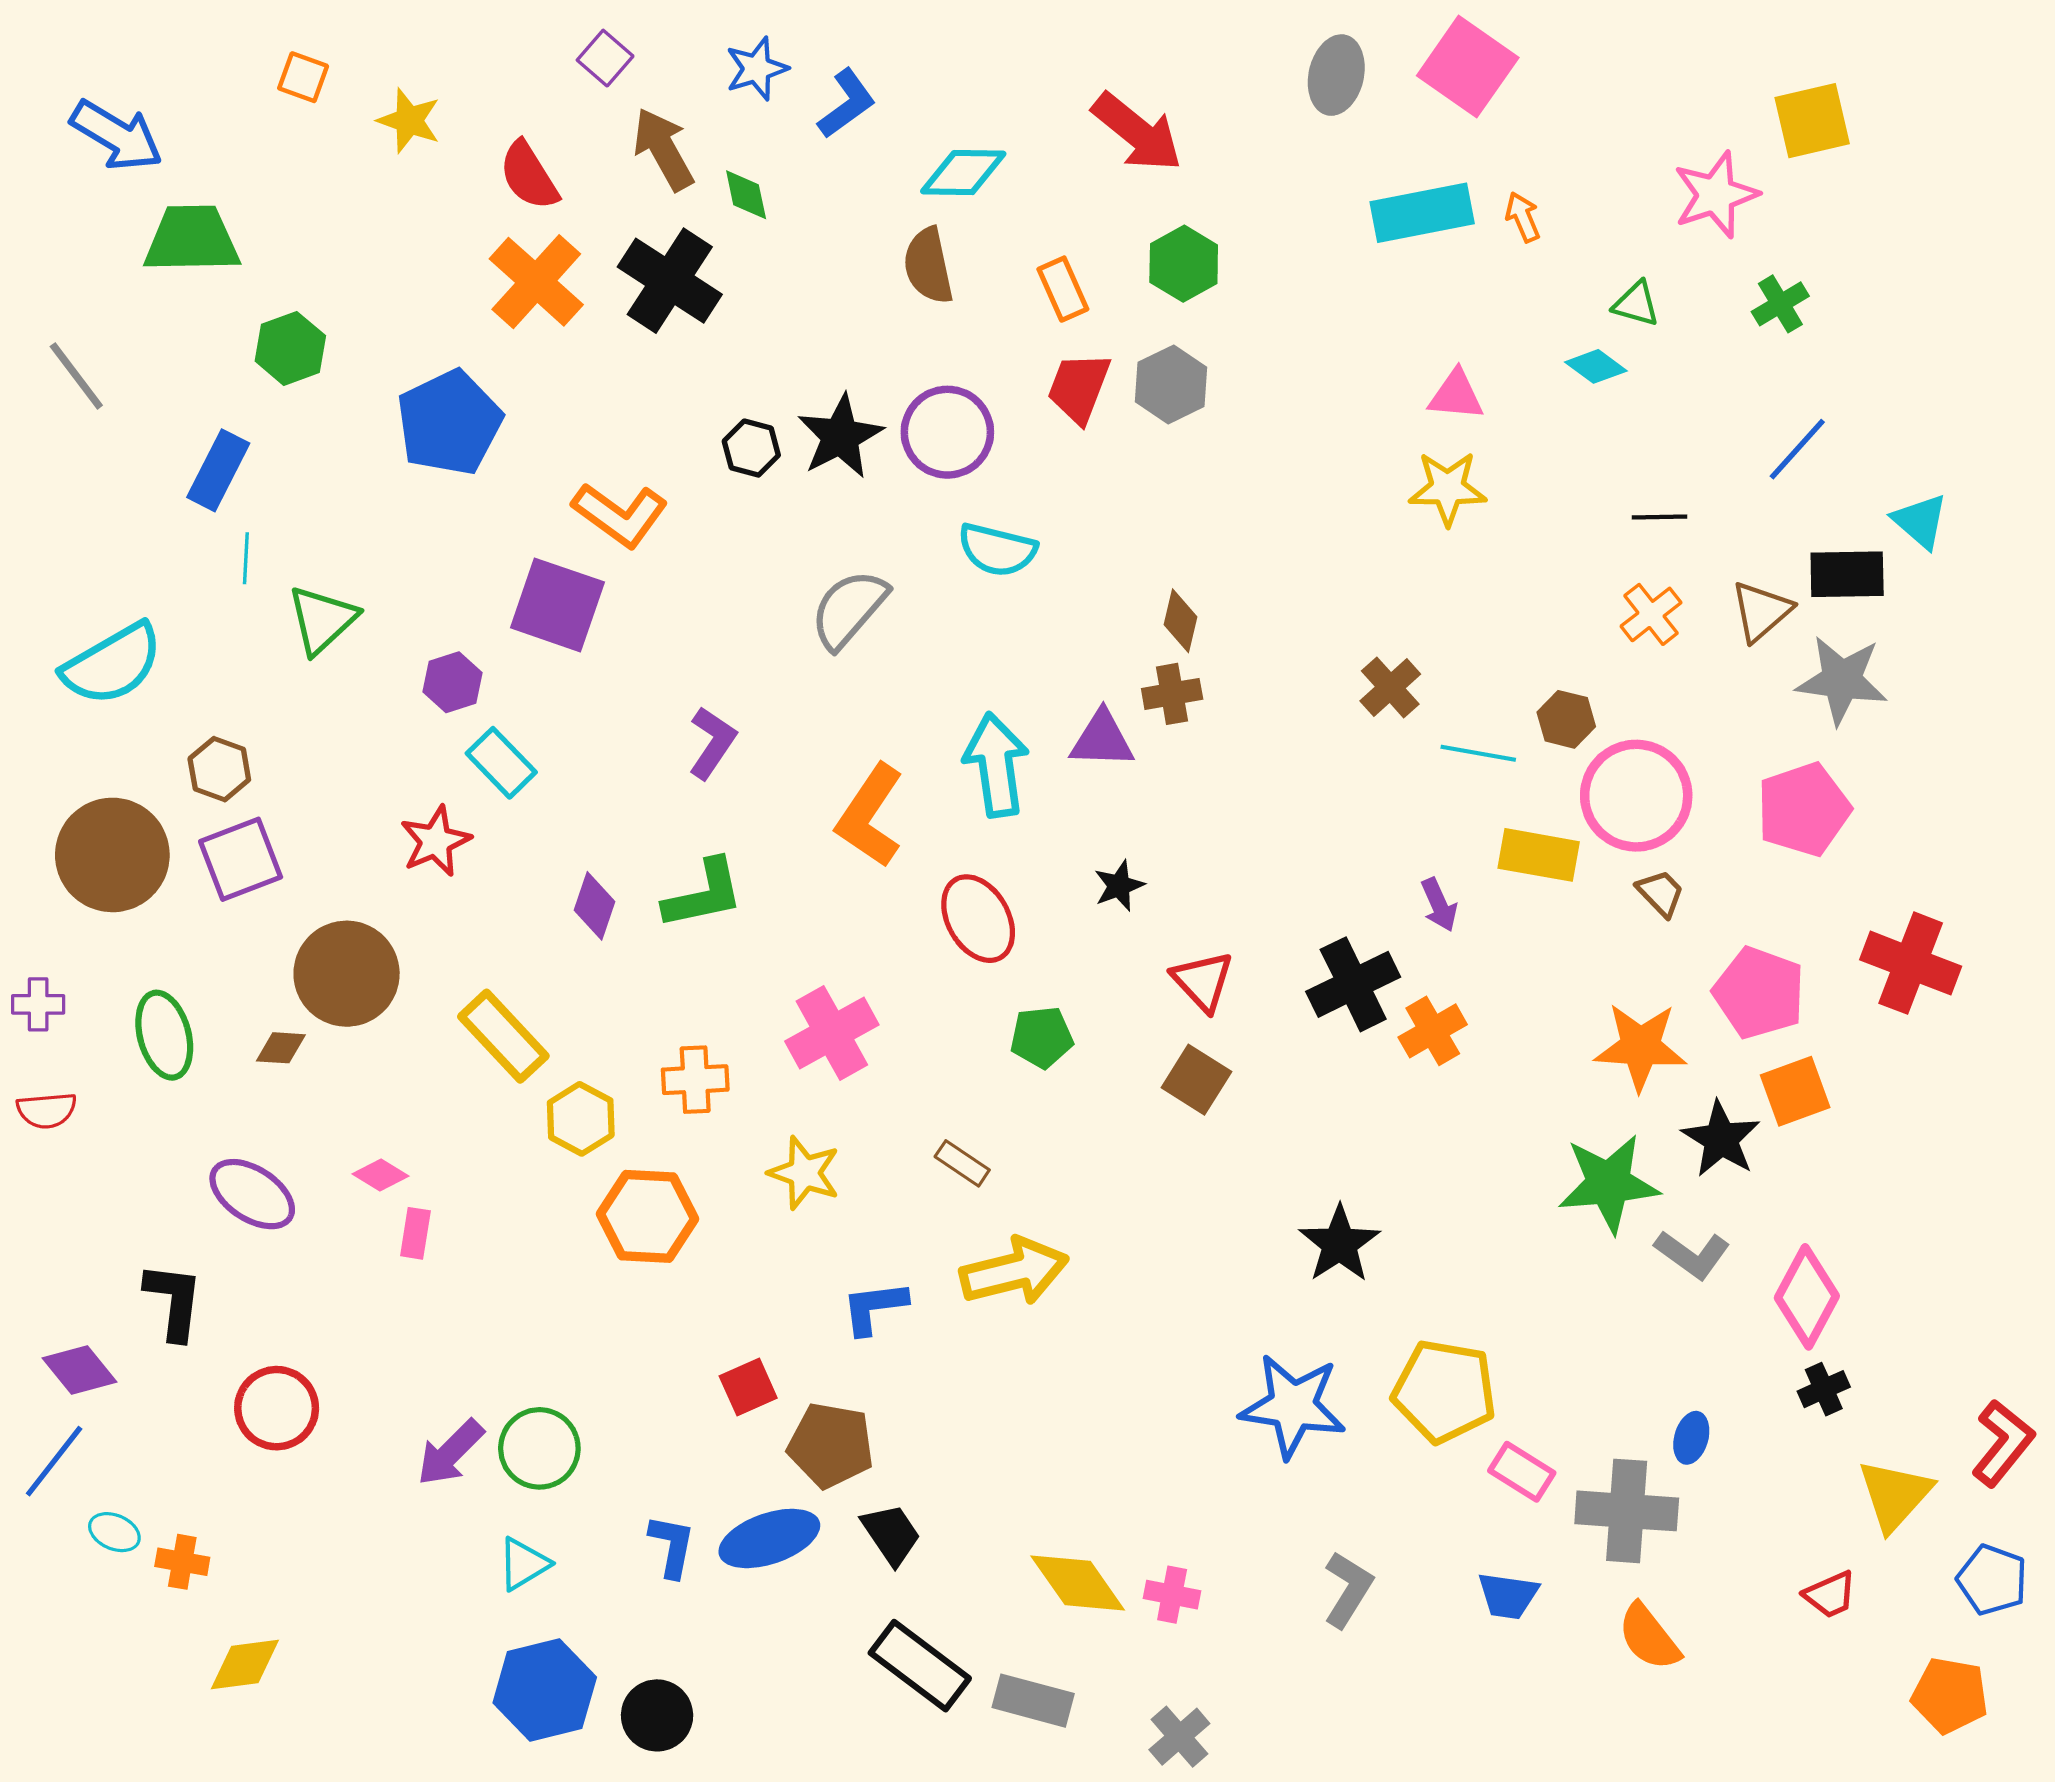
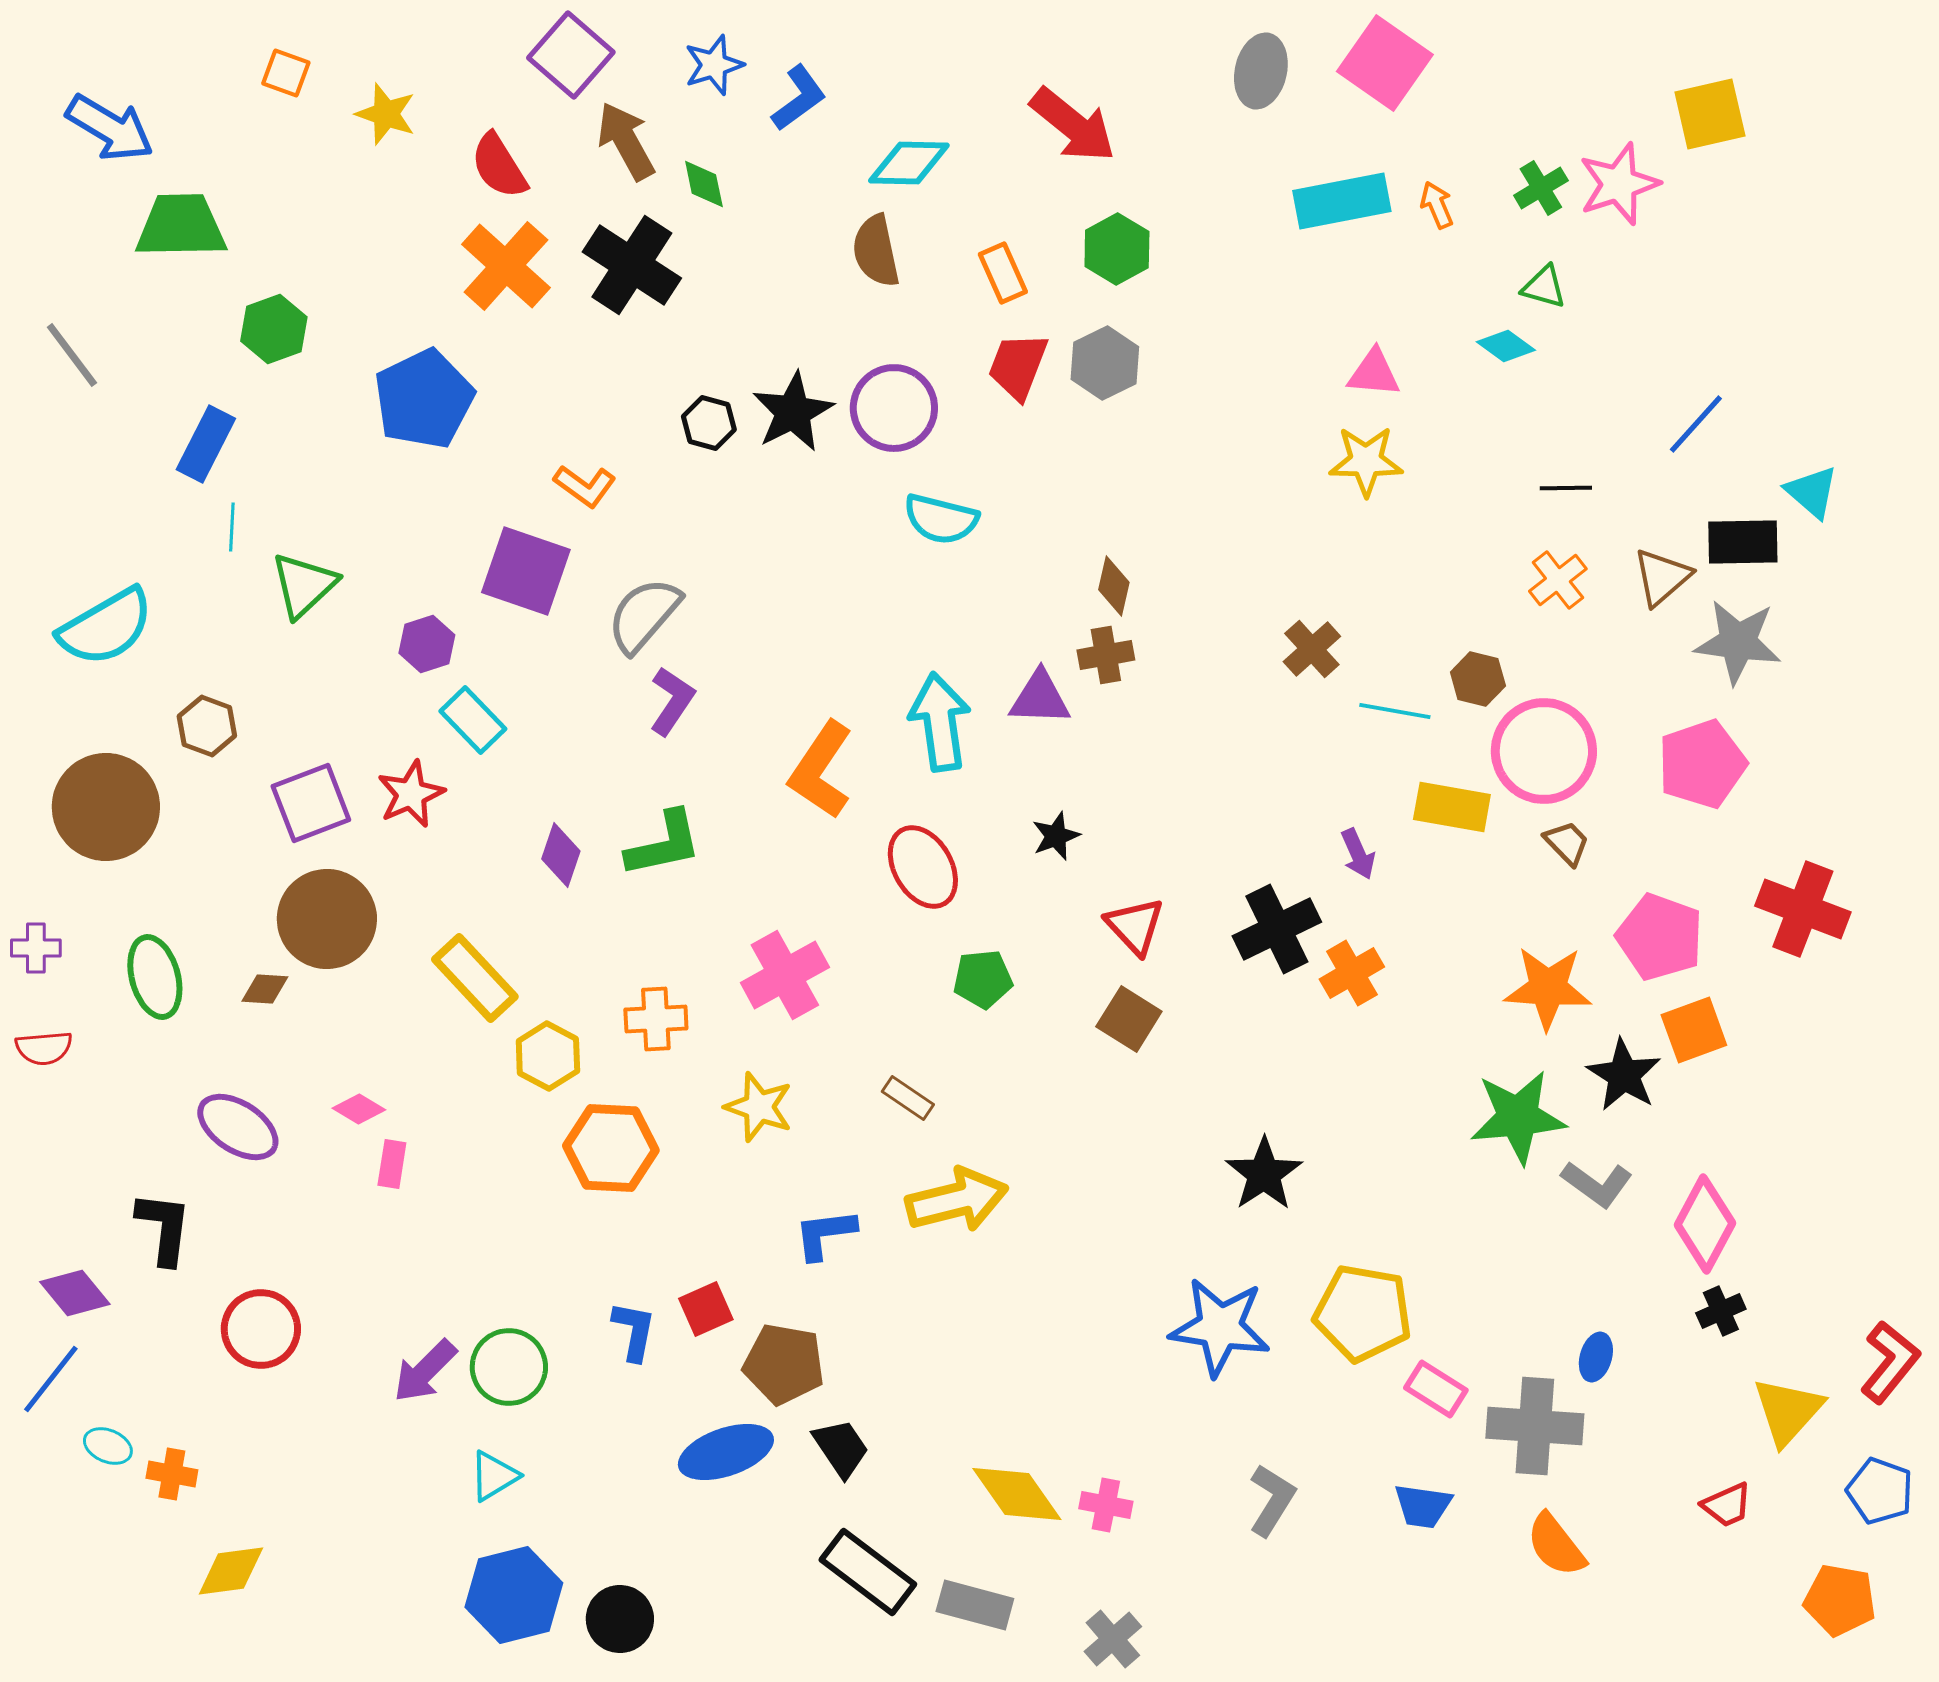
purple square: (605, 58) -> (571, 55), size x1.6
green cross: (1780, 304) -> (1541, 188), moved
orange L-shape: (620, 515) -> (585, 486), size x0.7
gray semicircle: (849, 609) -> (644, 615), moved
purple square: (241, 859) -> (311, 803), moved
blue L-shape: (672, 1546) -> (634, 1331), moved

